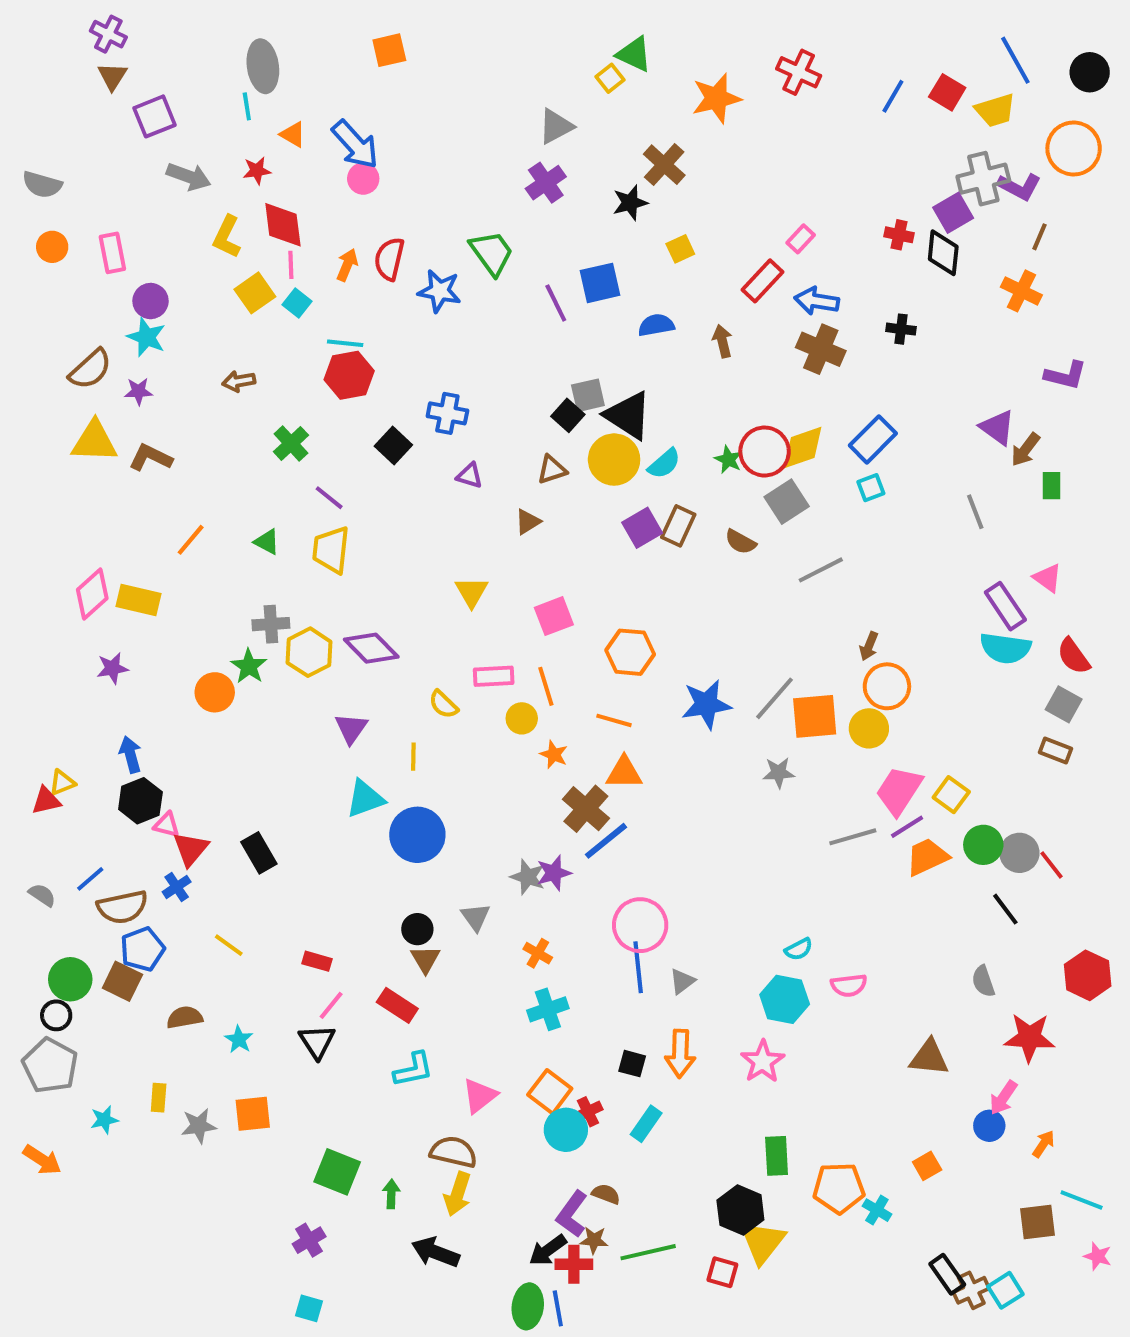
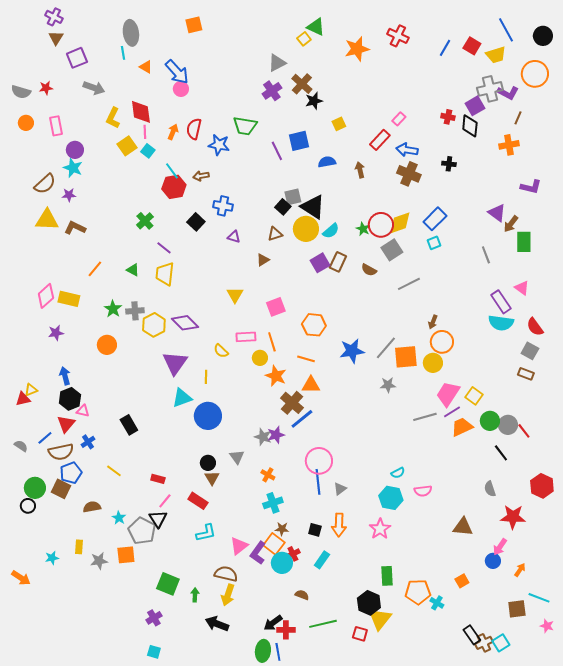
brown cross: (664, 165) -> (302, 84), moved
red star: (257, 171) -> (46, 88), moved
green trapezoid: (492, 253) -> (245, 126), turned 135
orange cross: (1021, 291) -> (509, 145), turned -36
cyan line: (345, 343) -> (172, 171), turned 48
brown arrow: (239, 381) -> (201, 176), moved
green rectangle: (1052, 486) -> (524, 242), size x1.5
green star: (249, 666) -> (113, 309), moved
purple triangle: (351, 728) -> (175, 363), size x1.5
orange star: (554, 755) -> (276, 376), size x1.5
red triangle: (191, 849) -> (66, 424), moved
gray pentagon: (50, 1066) -> (142, 531), moved
purple L-shape: (572, 1214) -> (258, 553), moved
brown star: (594, 1240) -> (282, 529), moved

